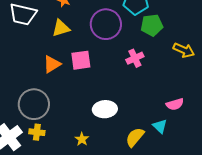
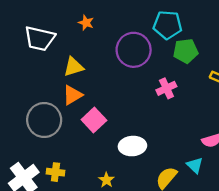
yellow triangle: (61, 28) -> (74, 67), moved
pink square: (81, 60) -> (94, 120), moved, turned -35
gray circle: (34, 104) -> (44, 120), moved

